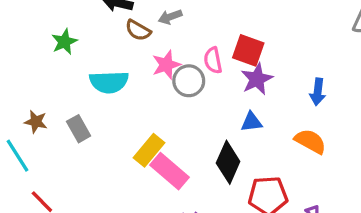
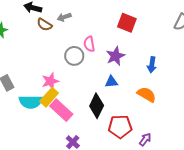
red square: (248, 50) -> (127, 23), moved
pink star: (166, 65) -> (50, 81), moved
cyan semicircle: (109, 82) -> (31, 102), moved

